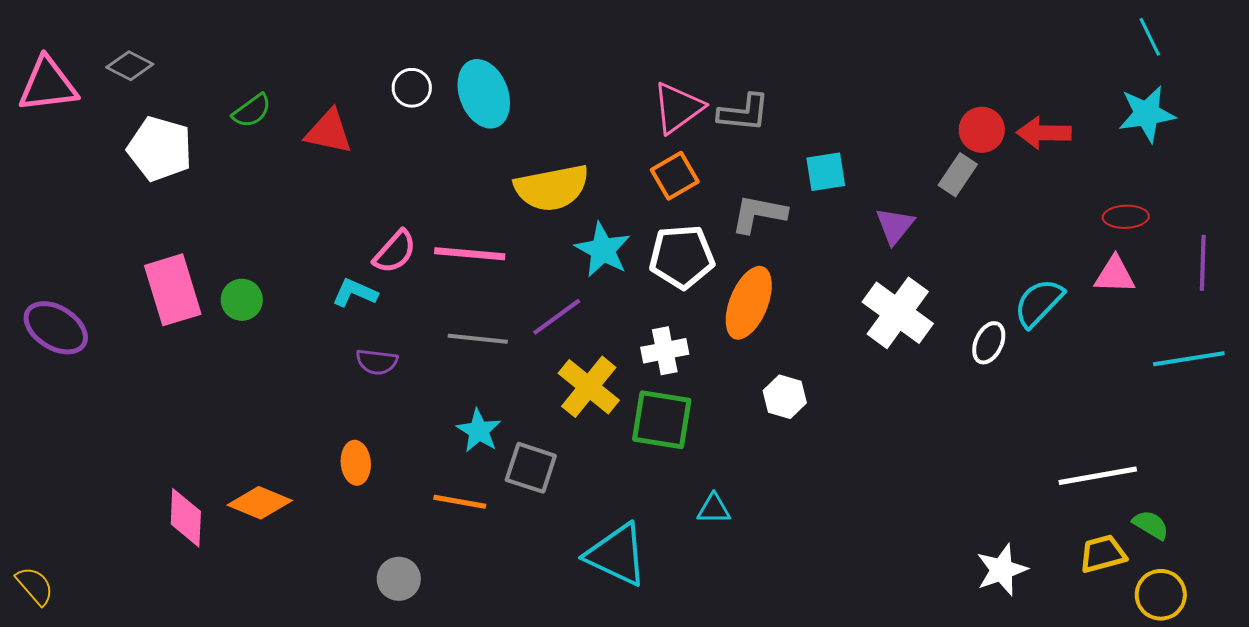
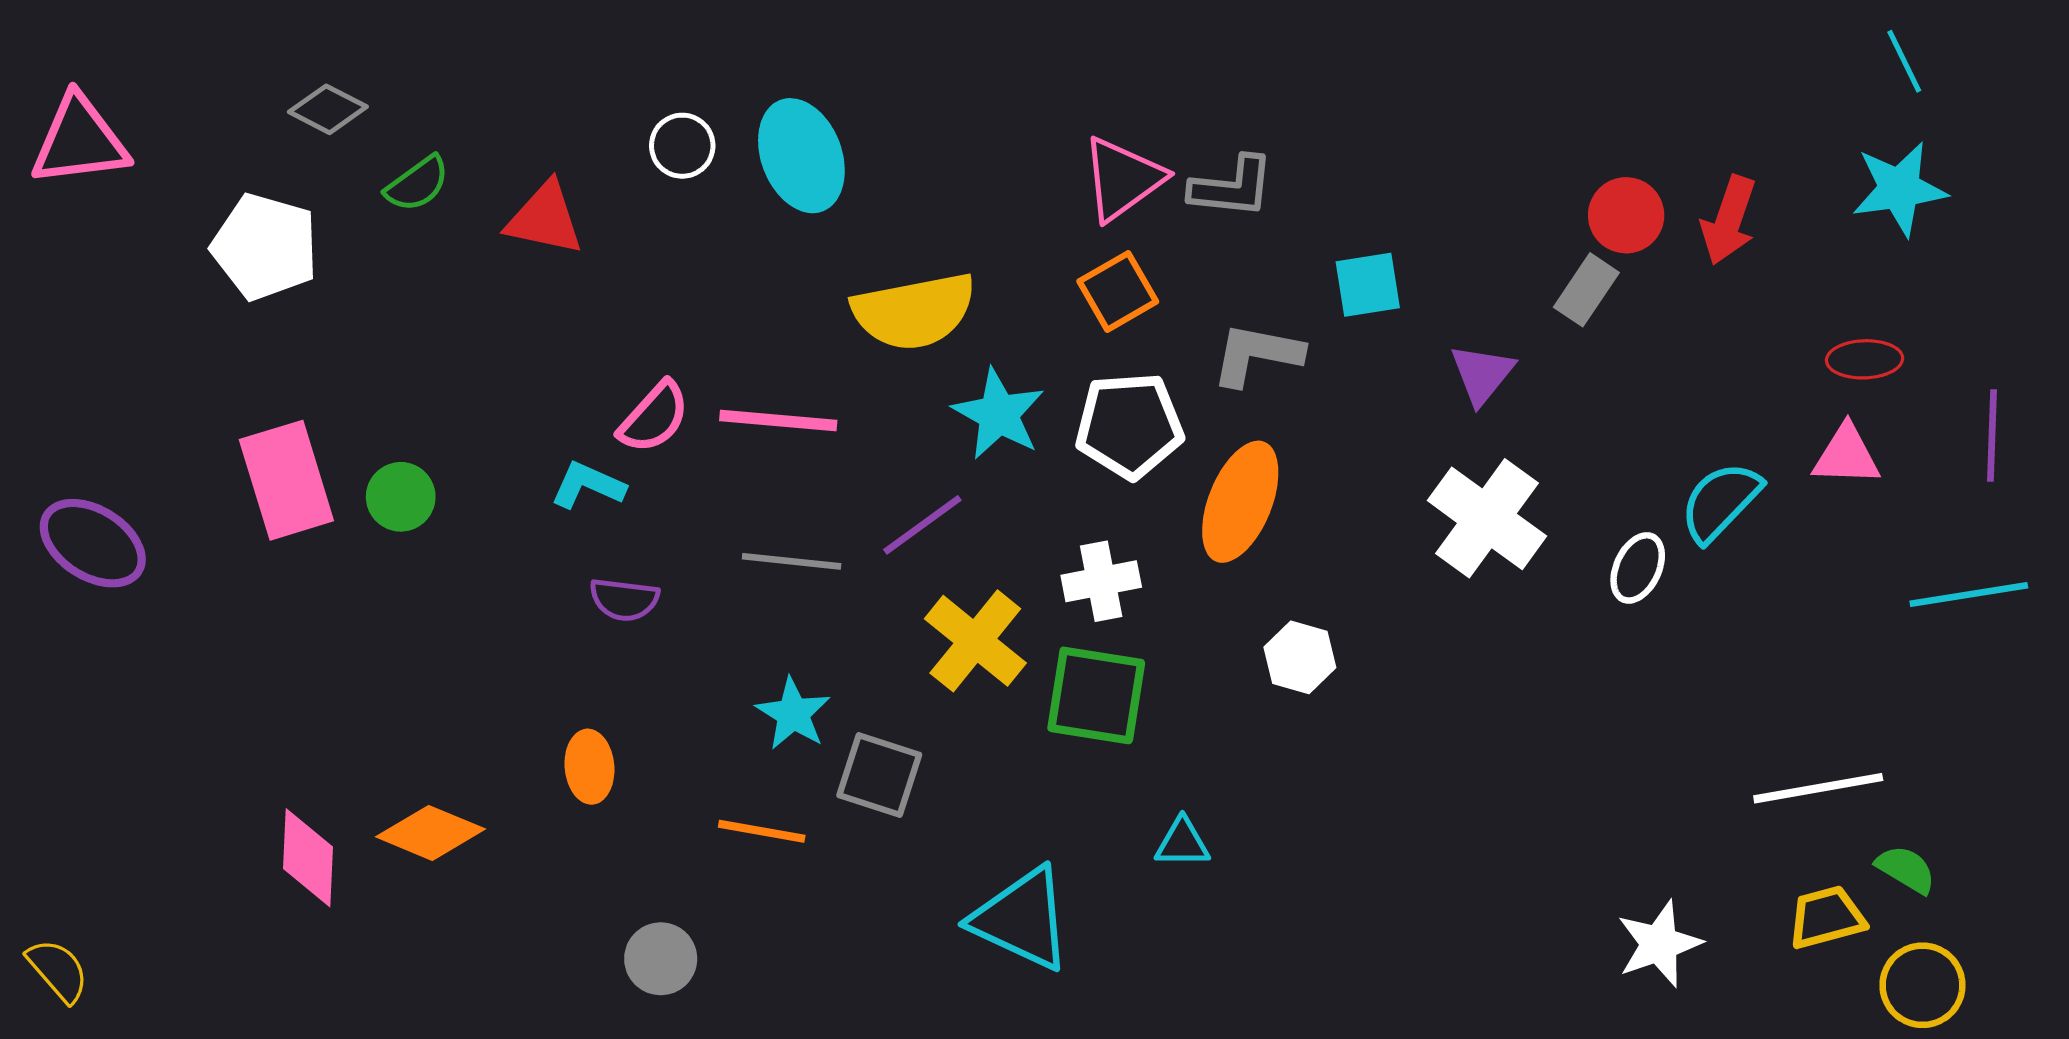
gray diamond: (130, 66) -> (328, 109), moved
red arrow: (1044, 133) -> (1729, 220), turned -72

